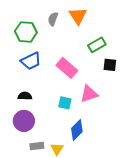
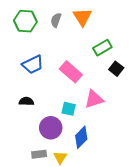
green hexagon: (26, 32) -> (25, 21), moved
black square: (110, 65) -> (116, 69), turned 32
purple circle: (24, 121) -> (51, 128), moved

